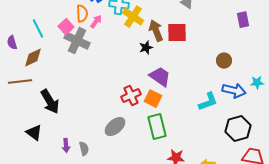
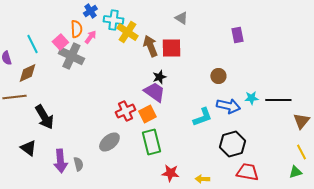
black star: (146, 48) -> (159, 77), moved
orange square: (153, 99) -> (147, 114), turned 36
purple arrow: (66, 146) -> (60, 161), size x1.6

